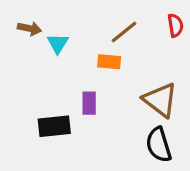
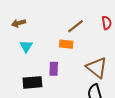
brown arrow: (30, 28) -> (19, 23), turned 152
cyan triangle: (58, 43) -> (26, 46), moved

